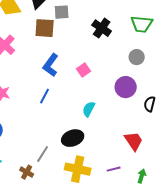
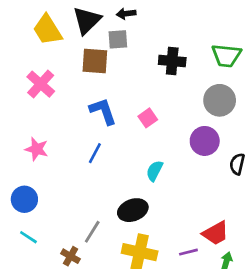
black cross: (102, 28) -> (172, 61), turned -30
gray circle: (137, 57) -> (220, 100), size x1.5
blue L-shape: (51, 65) -> (103, 111), turned 125
red trapezoid: (134, 141) -> (216, 233), moved, turned 95

